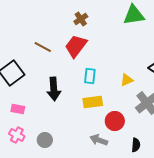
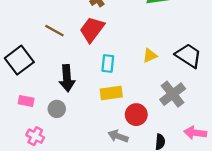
yellow triangle: (127, 80) -> (150, 56), moved
pink cross: (17, 135) -> (35, 136), moved
gray circle: (45, 140) -> (57, 109), moved

